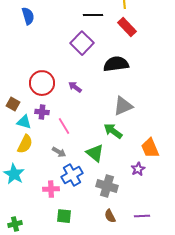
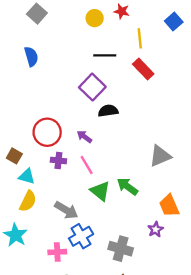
black semicircle: (116, 64) -> (108, 111), moved, size x0.7
gray triangle: (123, 106) -> (160, 156), moved
purple cross: (42, 112) -> (58, 160), moved
pink line: (64, 126) -> (87, 165), moved
gray arrow: (59, 152) -> (66, 210), size x1.5
green triangle: (95, 153) -> (100, 191), moved

